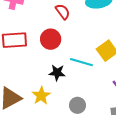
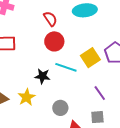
red circle: (51, 39) -> (54, 41), moved

